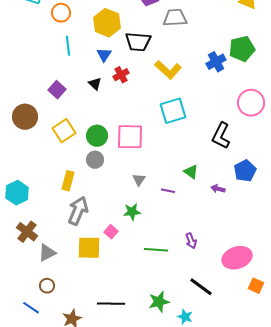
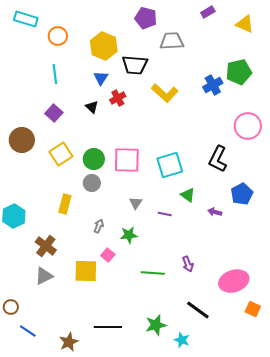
cyan line: (68, 46) -> (55, 74), moved
cyan square: (173, 111) -> (170, 165), moved
gray arrow: (78, 211) -> (99, 226), moved, size x0.5
brown cross: (27, 232) -> (46, 246), moved
brown circle: (47, 286) -> (11, 307), moved

